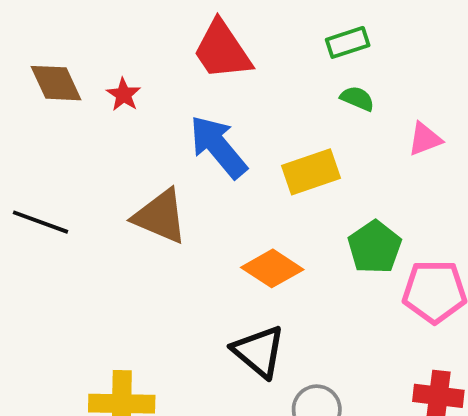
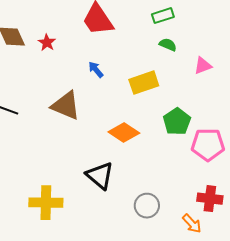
blue arrow: (218, 147) -> (96, 70), size x0.5
black triangle: (259, 351) -> (100, 176), moved

